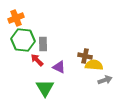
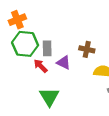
brown cross: (85, 56) -> (87, 49), moved
purple triangle: (59, 67) -> (64, 63), moved

